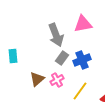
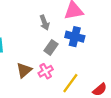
gray arrow: (56, 35) -> (45, 23), size x0.6
blue cross: (82, 60) -> (75, 37), moved, turned 36

